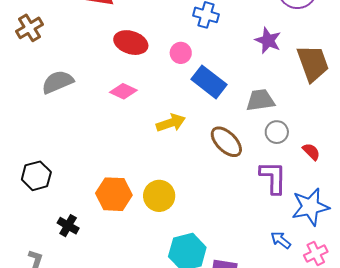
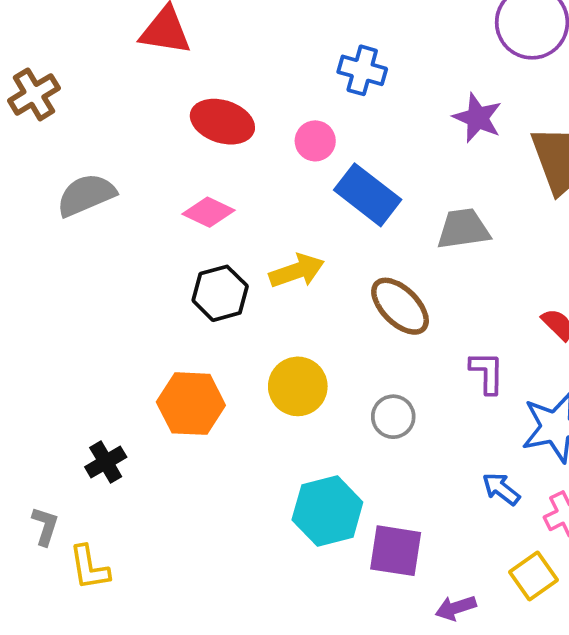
gray circle: (277, 132) -> (393, 417), moved
black hexagon: (36, 176) -> (220, 293), moved
purple L-shape: (273, 177) -> (487, 373), size x0.7
yellow circle: (159, 196) -> (298, 386), moved
black cross: (68, 226) -> (106, 462), turned 30

